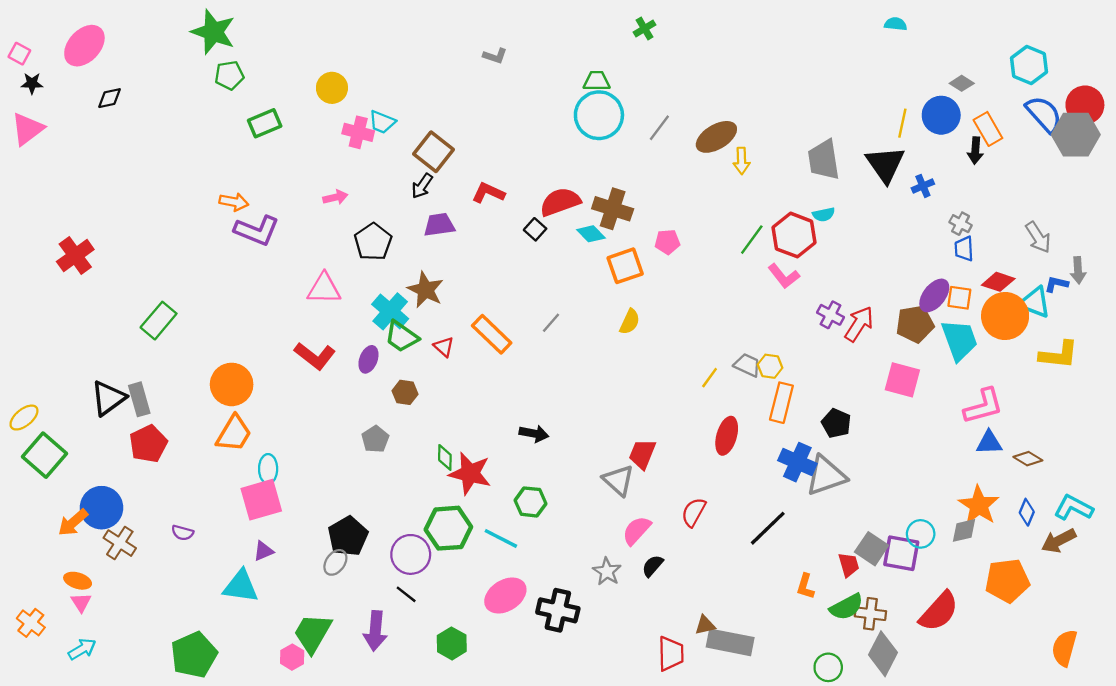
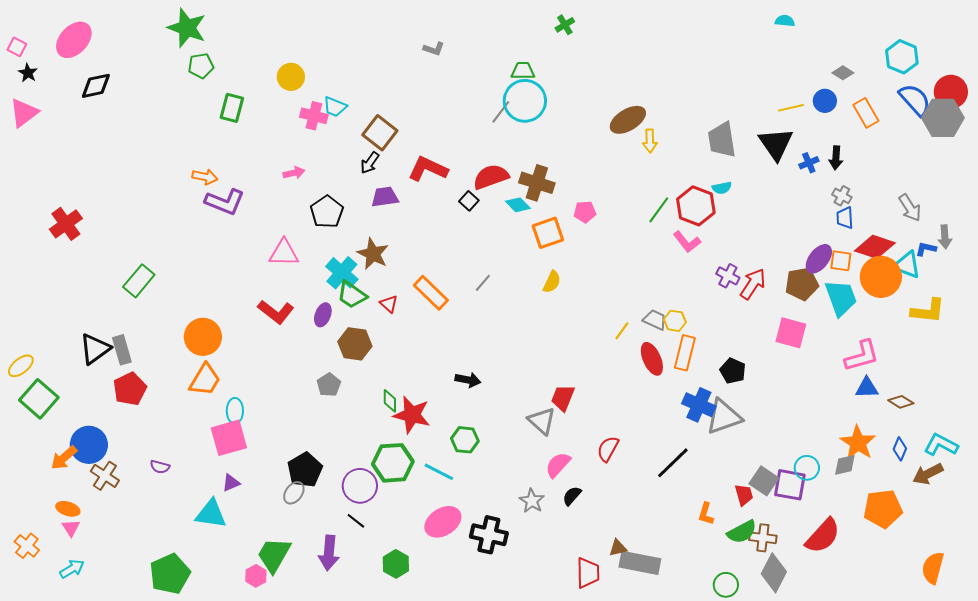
black star: (32, 83) -> (28, 73), turned 30
black diamond: (110, 98) -> (96, 86), size x1.4
blue circle: (941, 115) -> (825, 101), size x0.7
green rectangle: (265, 123) -> (232, 108), turned -52
yellow line: (902, 123) -> (791, 108), turned 65
gray line: (659, 128) -> (501, 112), moved
black arrow: (975, 151) -> (836, 158), moved
red L-shape: (488, 193) -> (428, 169), size x1.4
red diamond: (998, 282) -> (875, 247), size x1.4
brown hexagon: (405, 392) -> (355, 344), size x1.5
red ellipse: (727, 436) -> (652, 359), moved, turned -40

